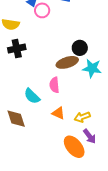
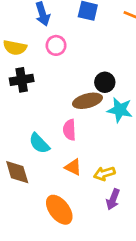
pink circle: (42, 10) -> (56, 45), moved
purple arrow: (90, 136) -> (113, 199), turned 56
orange ellipse: (74, 147) -> (59, 210), moved

